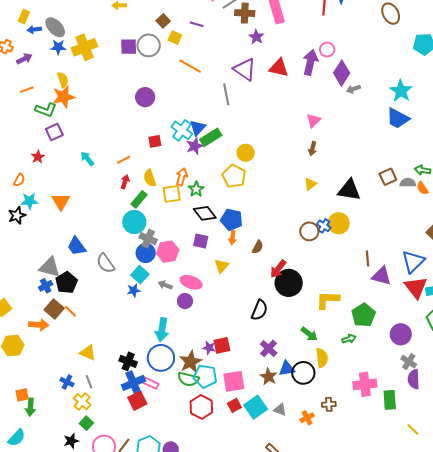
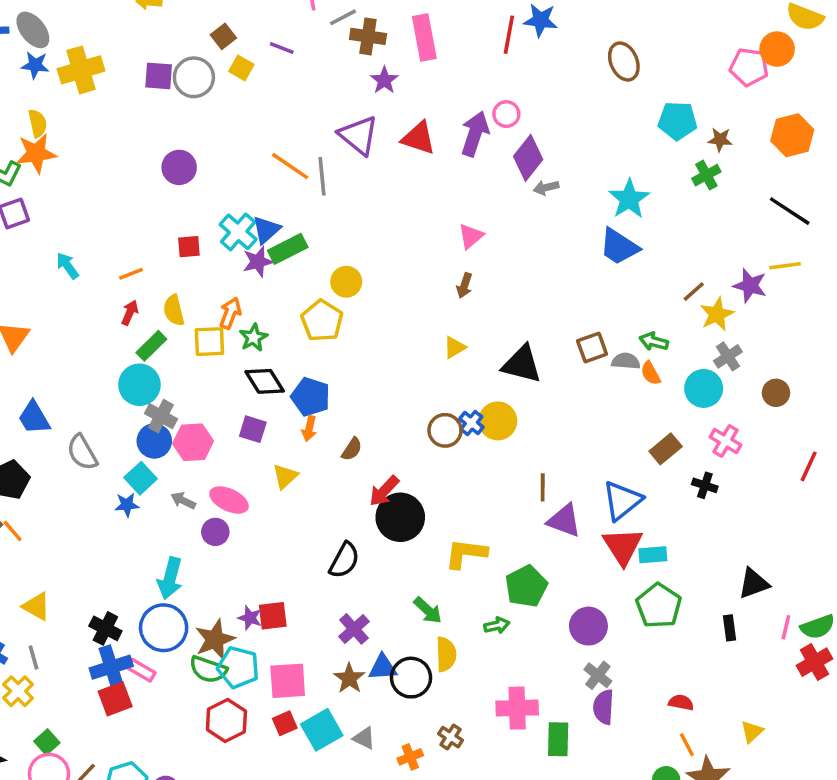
orange line: (190, 66) -> (290, 166), moved
brown cross: (329, 404) -> (451, 737), turned 32
green square: (86, 423) -> (47, 742), moved

